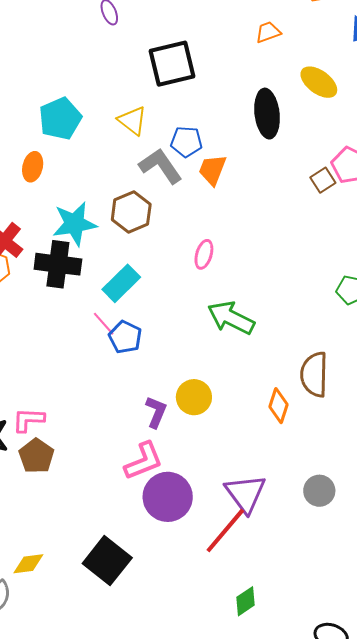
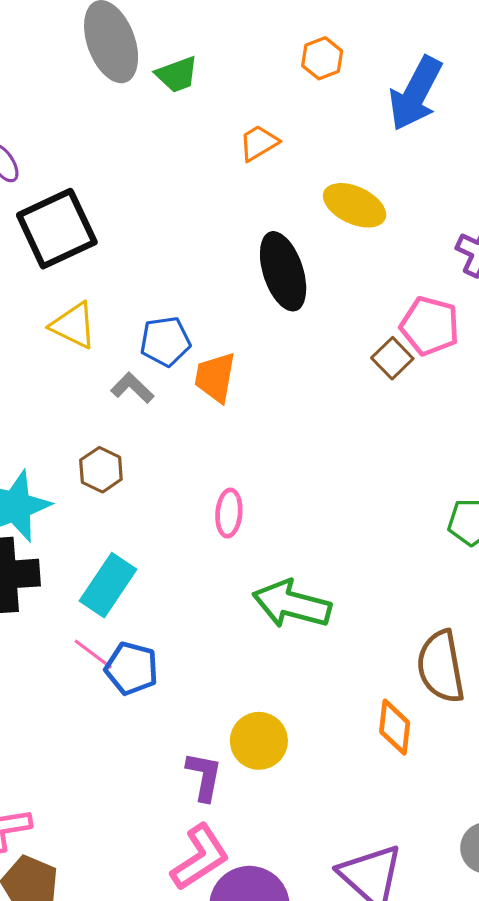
black square: (172, 64) -> (57, 229), moved
gray L-shape: (160, 166) -> (132, 388), size x0.6
brown hexagon: (131, 212) -> (101, 470), size x0.7

